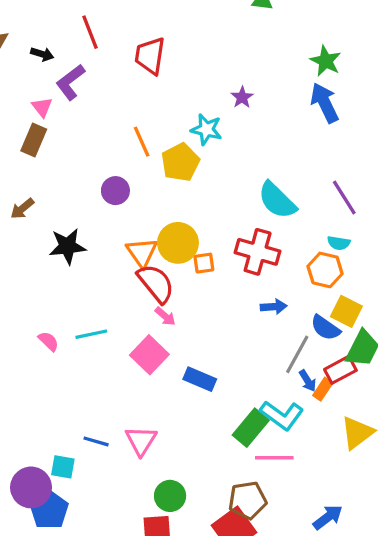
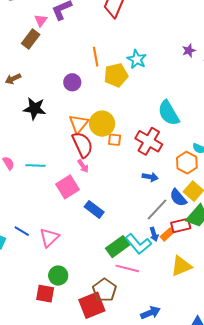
purple star: (242, 97) -> (189, 51), moved
blue arrow: (308, 381) -> (154, 234), moved
brown pentagon: (248, 500) -> (104, 290), turned 30

